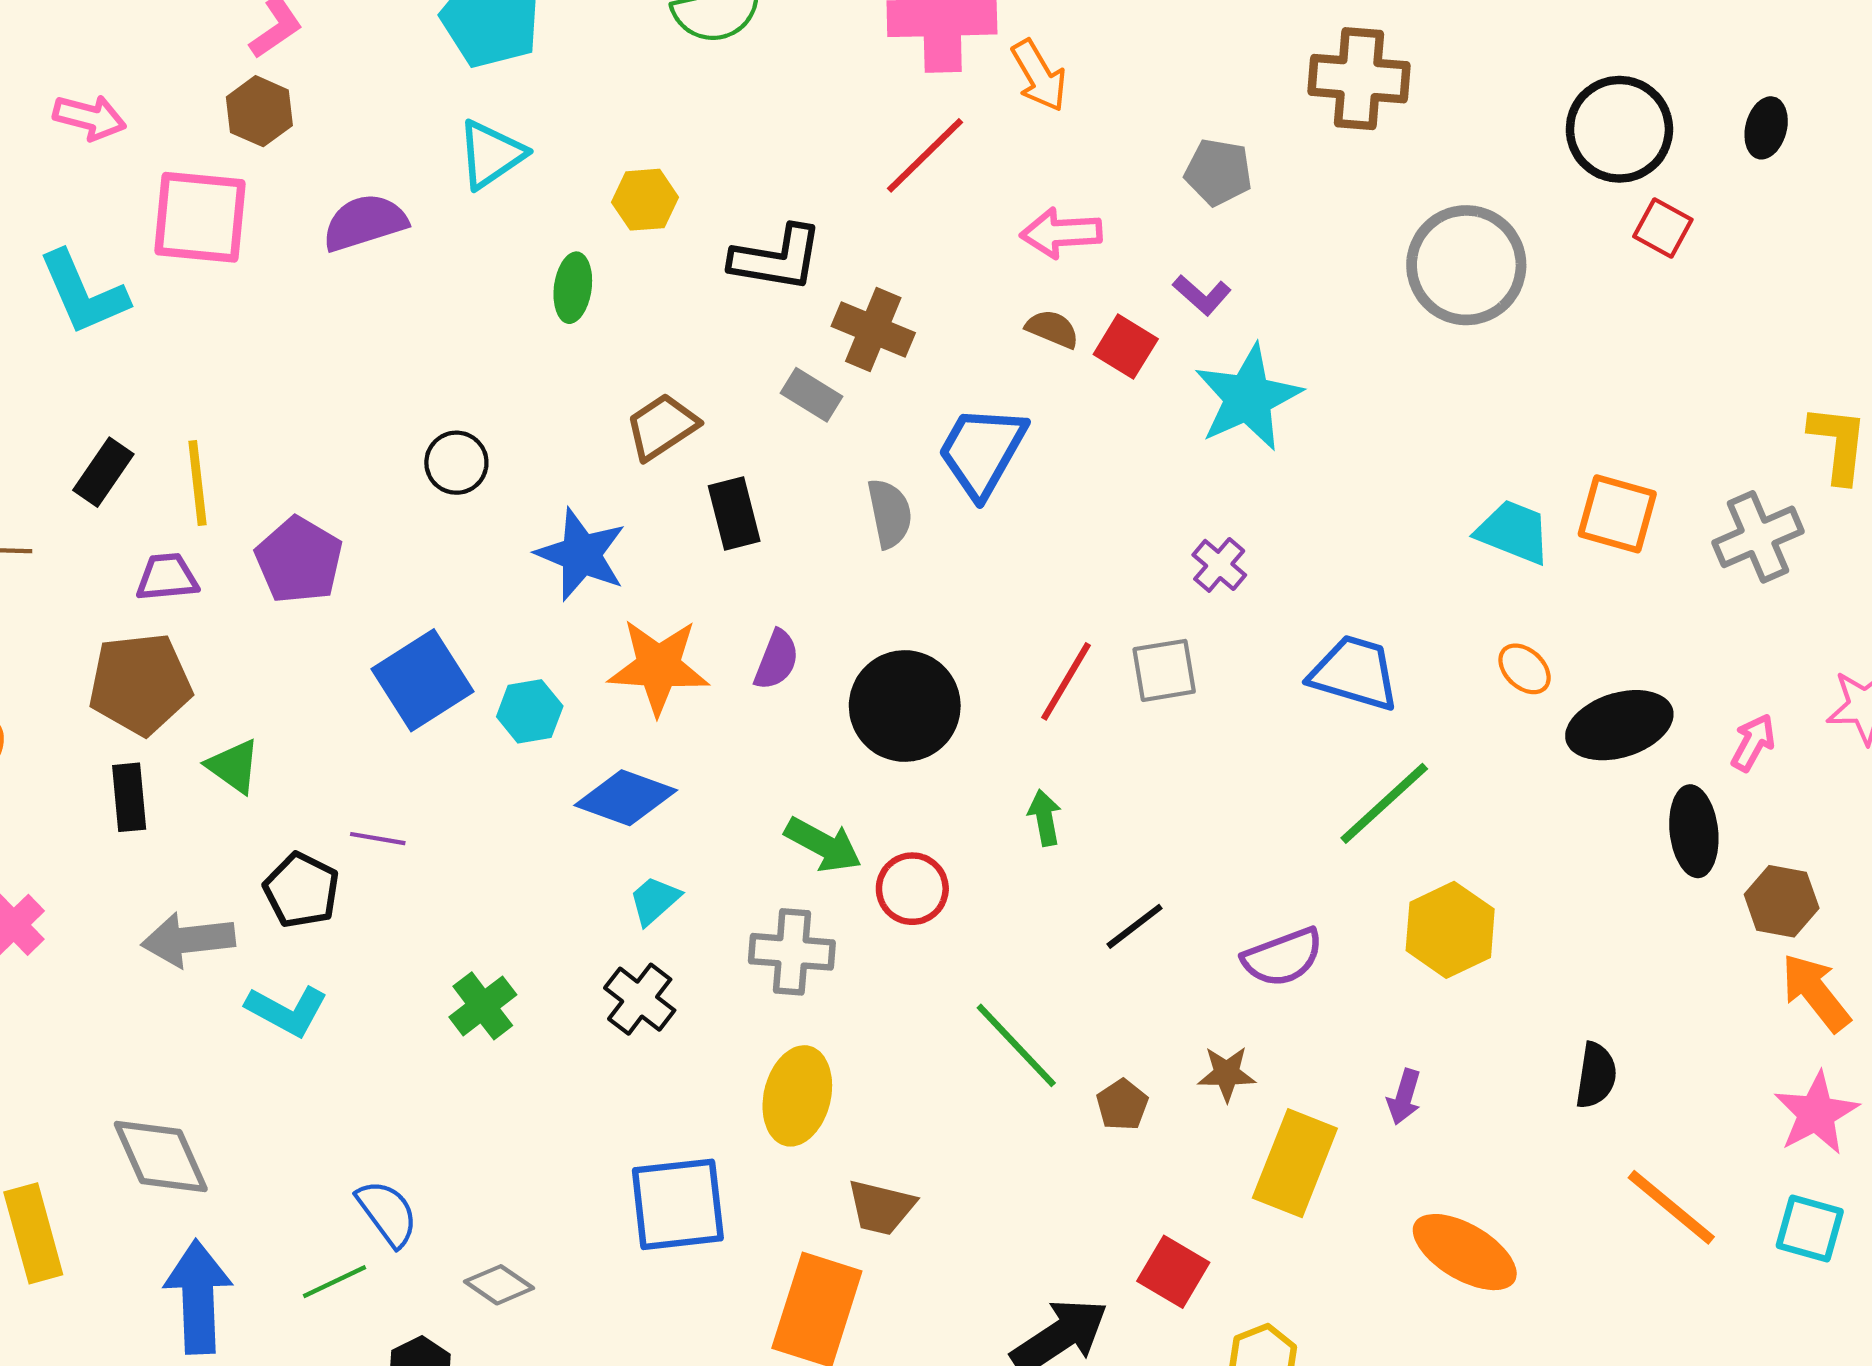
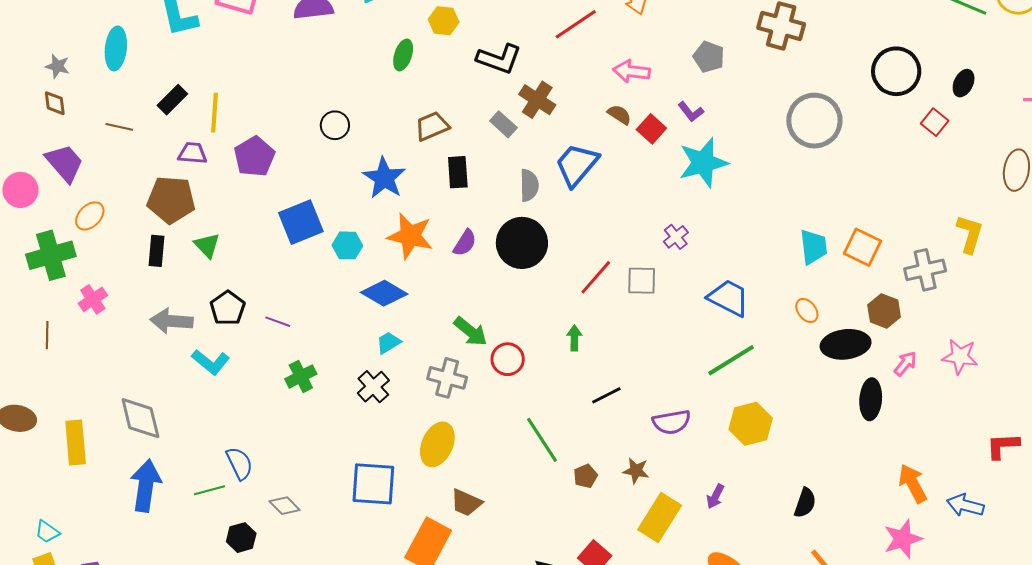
red square: (1663, 228) -> (935, 122), moved
cyan trapezoid: (1513, 532) -> (813, 247), turned 51
black circle: (905, 706) -> (522, 243), moved
purple line: (378, 839) -> (278, 322), moved
brown hexagon: (1782, 901) -> (884, 311), moved

